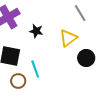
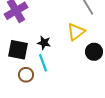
black star: (36, 31) -> (44, 43), moved

